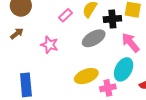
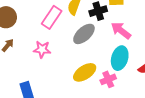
pink rectangle: (65, 15) -> (52, 17), size x1.6

